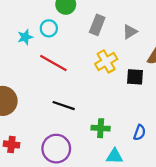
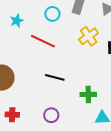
cyan circle: (49, 28) -> (52, 14), moved
purple circle: (56, 149) -> (51, 115), size x0.6

